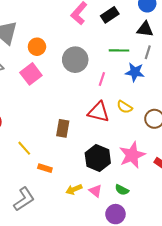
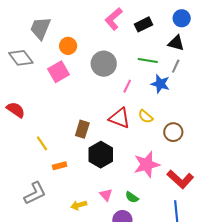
black hexagon: (98, 158) -> (101, 155), moved
orange rectangle: (45, 168) -> (60, 166), turned -40
yellow arrow: (74, 189) -> (79, 205), moved

